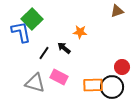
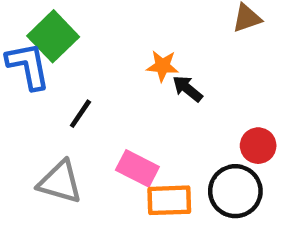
black arrow: (64, 48) -> (188, 89), moved
pink rectangle: (59, 77) -> (137, 168), moved
orange rectangle: (93, 85) -> (169, 200), moved

